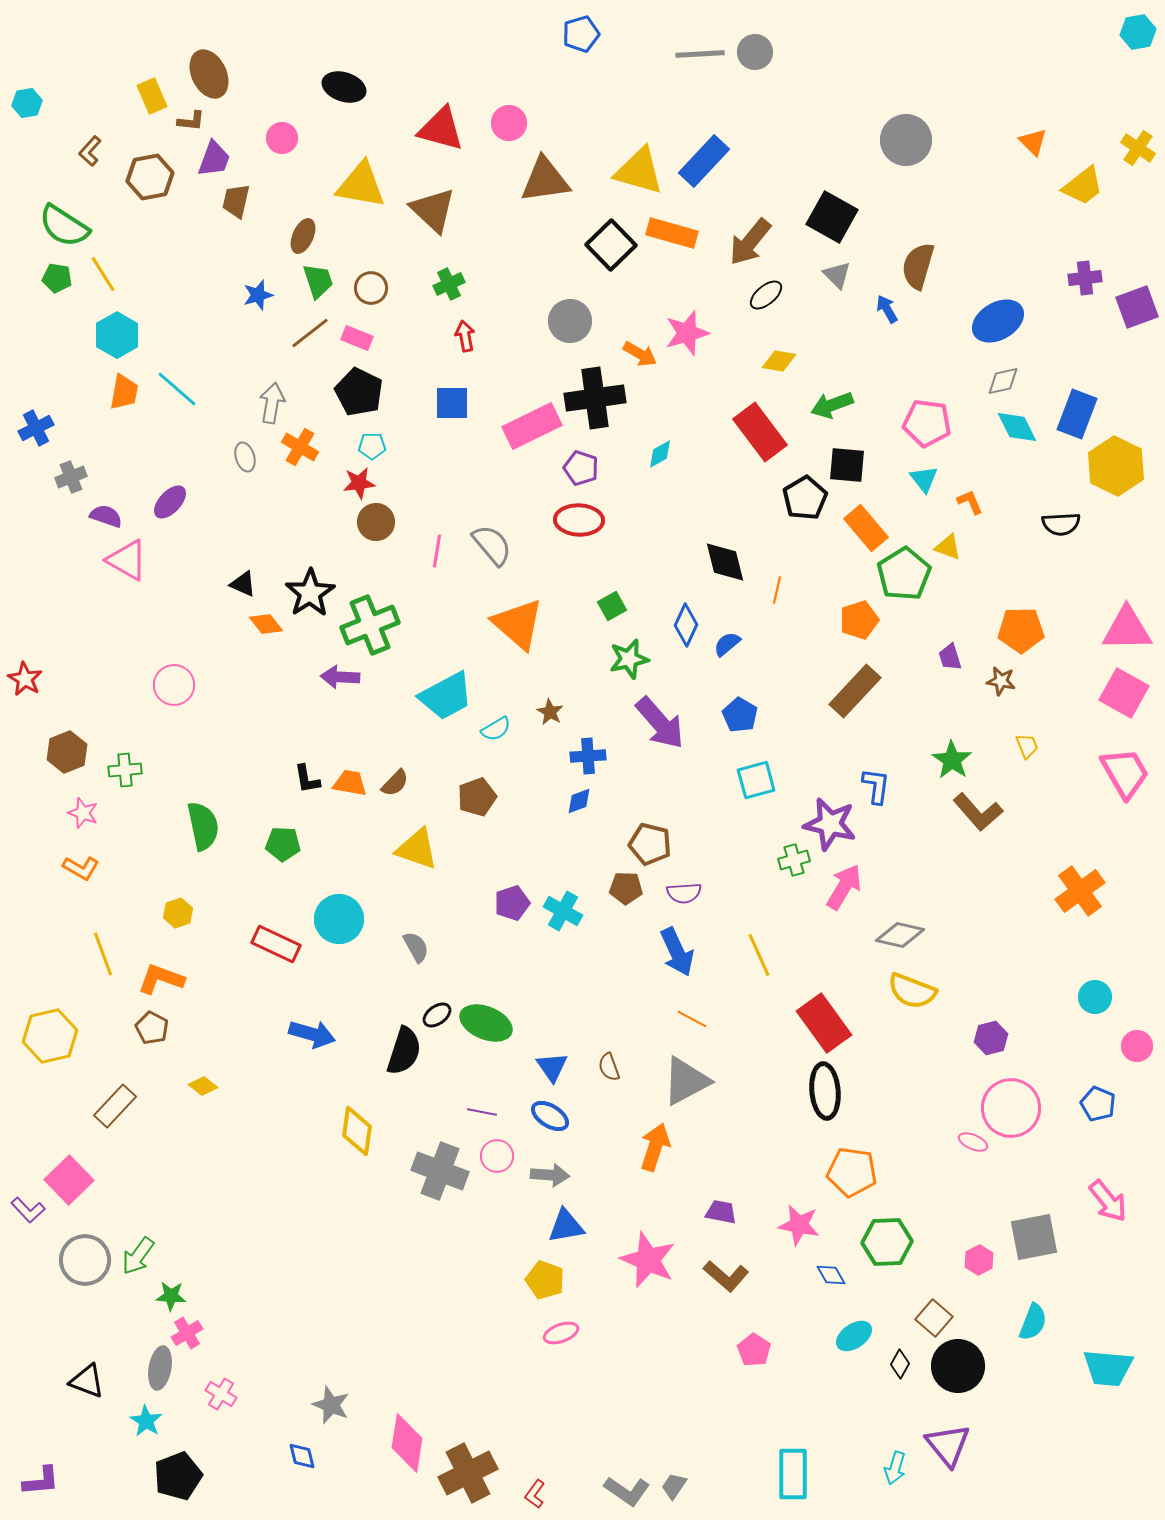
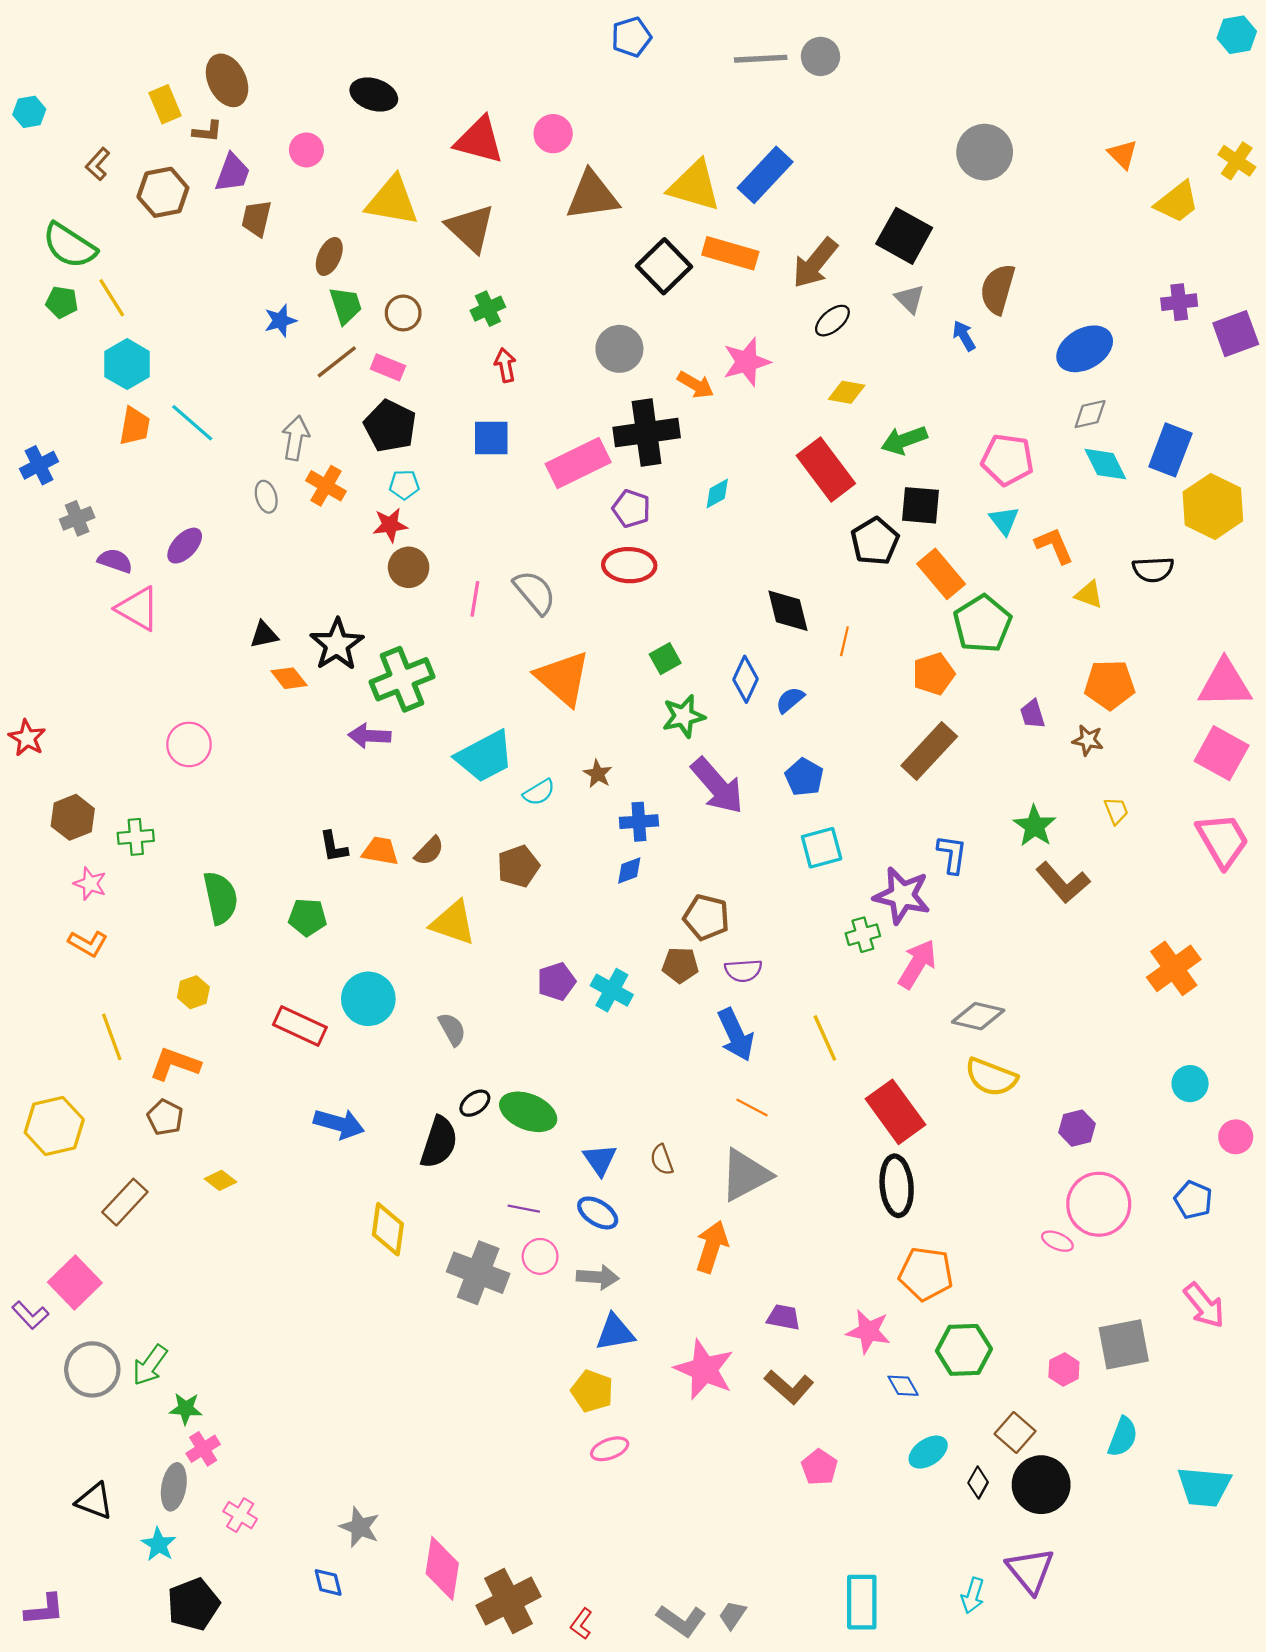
orange L-shape: (970, 502) -> (1054, 546), size x1.4
yellow triangle: (948, 547) -> (1089, 594), moved
black triangle: (243, 584) -> (264, 635), turned -36

